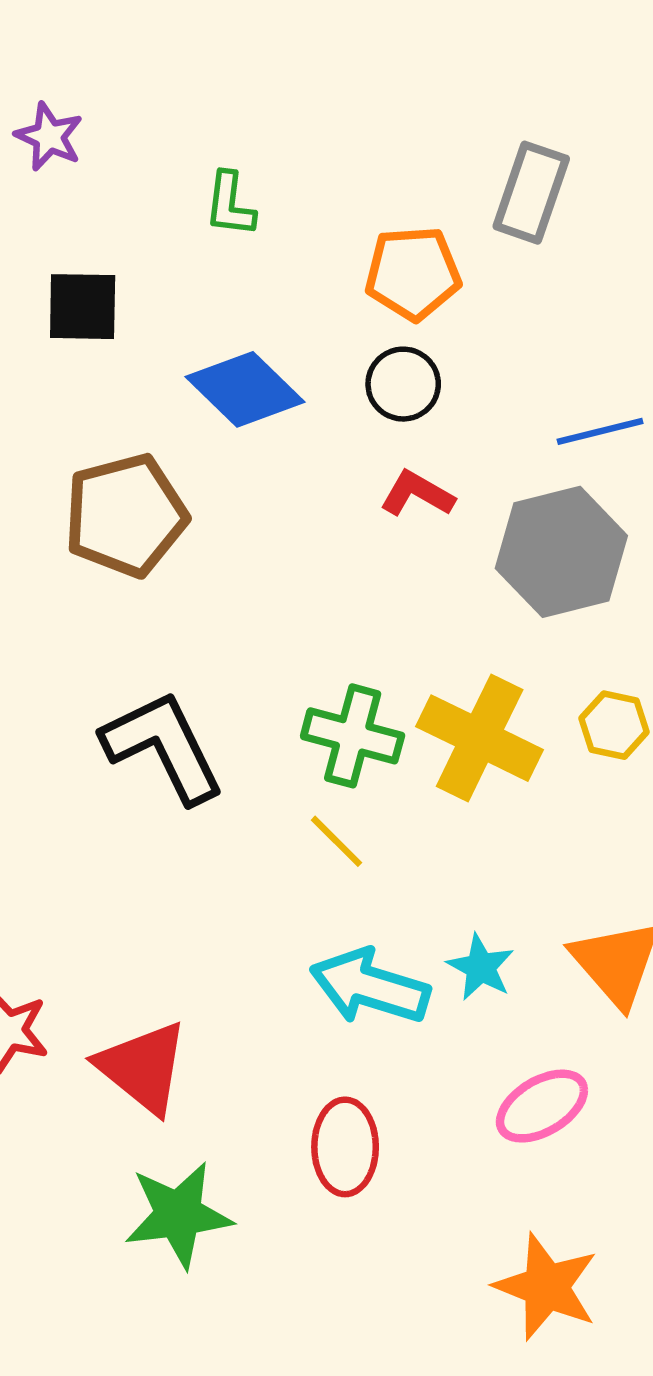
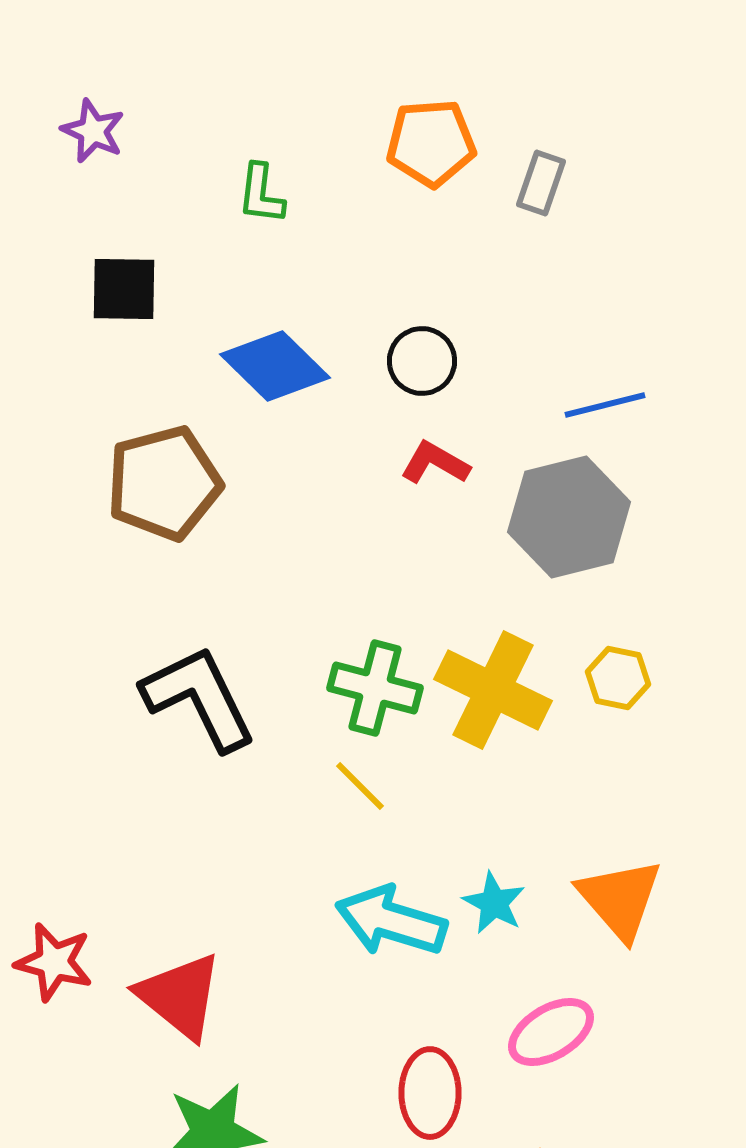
gray rectangle: (531, 193) -> (541, 183), size x0.7
orange pentagon: (413, 273) -> (431, 143), moved
red ellipse: (345, 1147) -> (430, 1093), moved

